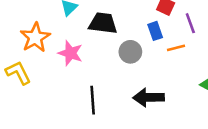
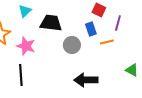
purple line: (190, 23) -> (118, 23), turned 35
black line: (93, 100) -> (21, 75), moved

